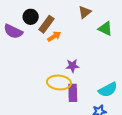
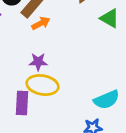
purple star: (72, 66) -> (38, 62), moved
purple rectangle: (73, 93) -> (22, 103), moved

